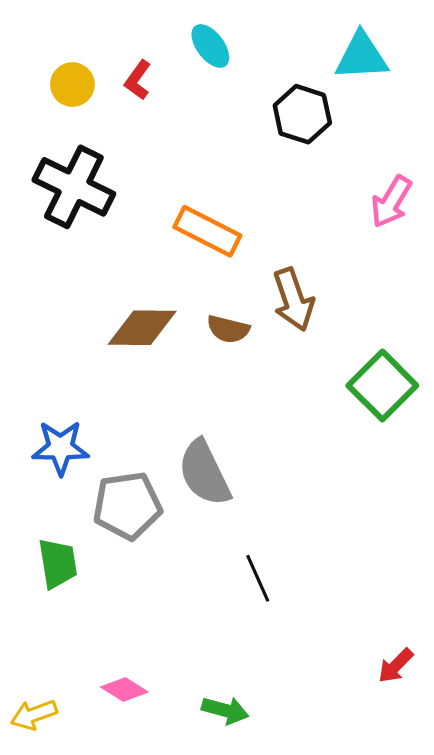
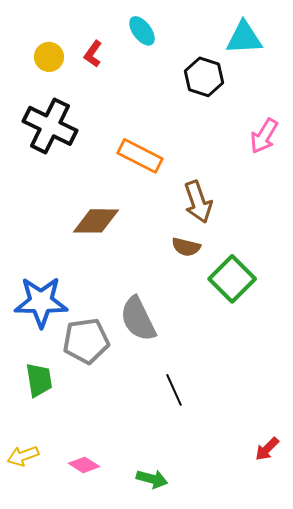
brown semicircle: (228, 329) -> (186, 247), moved
green square: (382, 386) -> (232, 279), moved
blue star: (61, 448) -> (41, 302), size x1.4
yellow arrow: (34, 715) -> (23, 456), moved

